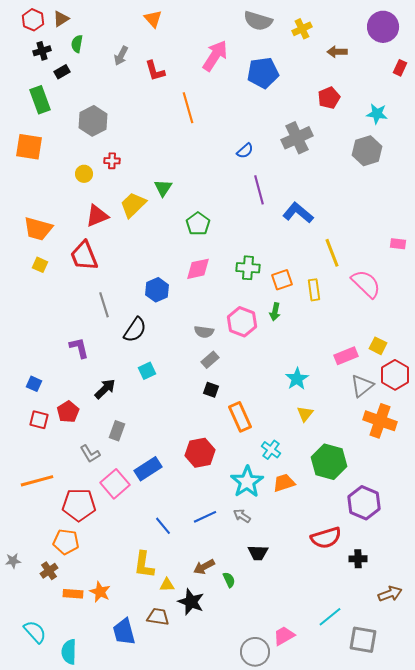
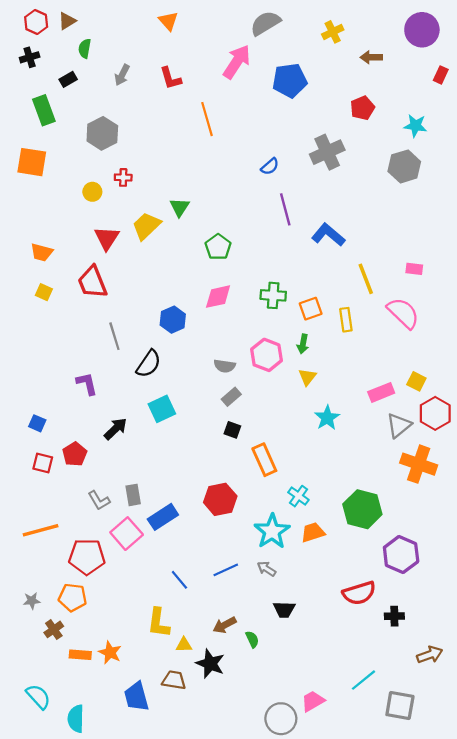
gray semicircle: (258, 21) -> (265, 23), moved, turned 132
black cross: (42, 51) -> (30, 57), moved
gray arrow: (121, 56) -> (122, 75), moved
red triangle: (97, 216) -> (107, 238), turned -35
orange trapezoid: (38, 229) -> (42, 252), size x0.7
pink rectangle: (398, 244) -> (414, 269), moved
cyan square: (147, 371) -> (162, 409), size x1.4
yellow triangle: (305, 414) -> (307, 377), moved
gray rectangle: (117, 431) -> (133, 495), moved, turned -30
gray star: (13, 561) -> (32, 601), moved

